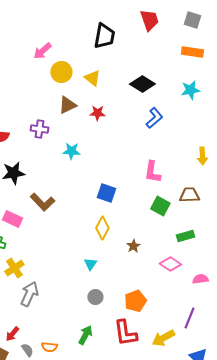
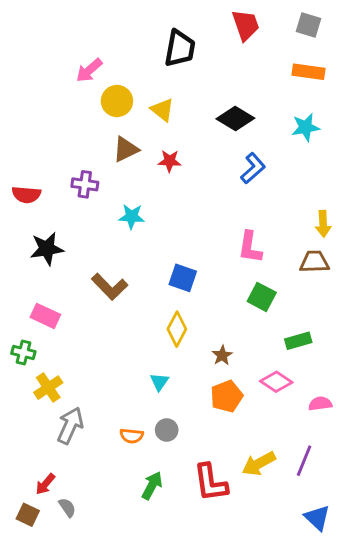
brown trapezoid: (189, 195) -> (314, 262), moved
brown L-shape: (42, 202) -> (110, 287), moved
orange pentagon: (135, 301) -> (227, 396), moved
yellow arrow: (163, 338) -> (259, 464), moved
orange semicircle: (49, 347) -> (132, 436), moved

